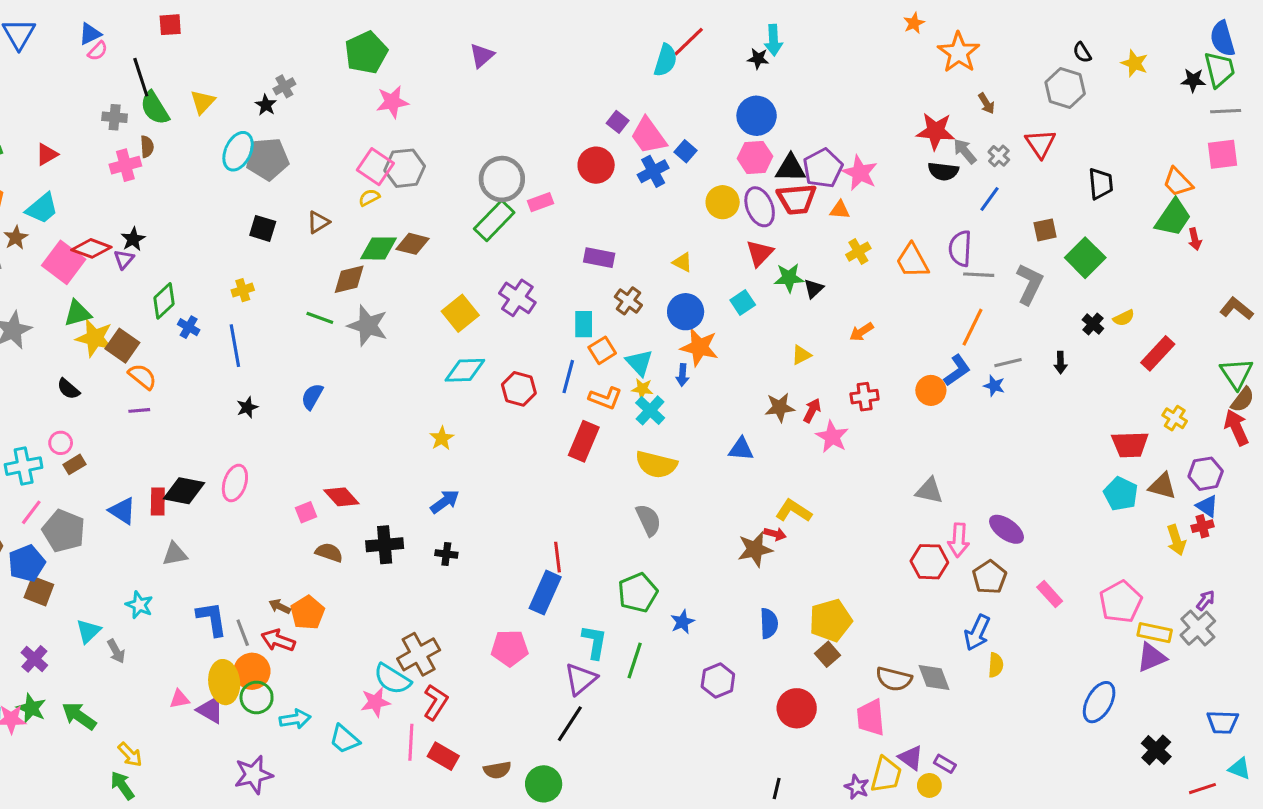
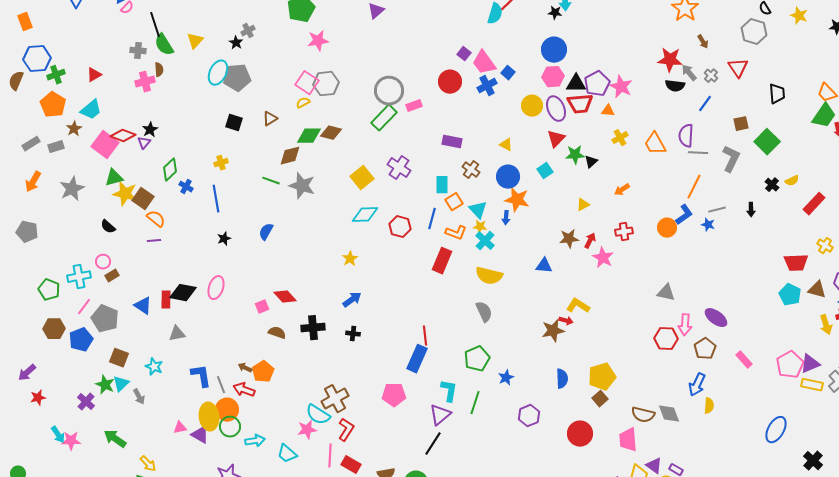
brown square: (39, 591) -> (119, 358), moved
purple triangle: (1152, 657) -> (810, 364), moved
green star: (31, 708) -> (105, 385), moved

